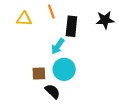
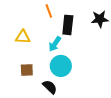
yellow triangle: (24, 19) -> (23, 37), moved
brown square: (39, 74) -> (27, 70), moved

